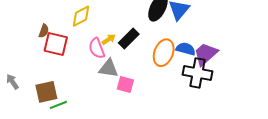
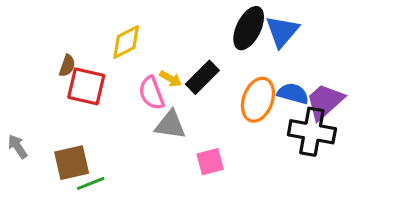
yellow arrow: (109, 39) -> (171, 79), turned 64
pink square: (125, 84) -> (210, 162), moved, turned -30

